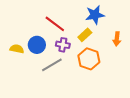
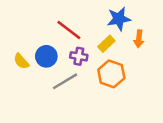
orange arrow: (117, 39) -> (139, 39), moved
yellow semicircle: (17, 49) -> (21, 61), turned -144

